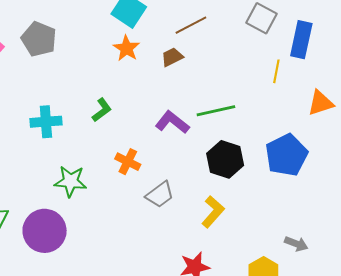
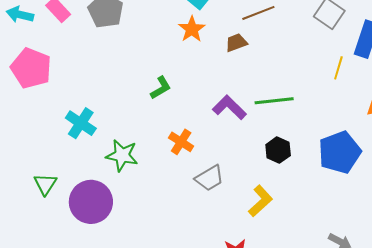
cyan cross: (46, 122) -> (81, 123), moved, turned 32
black hexagon: (225, 159) -> (278, 150), size x0.7

